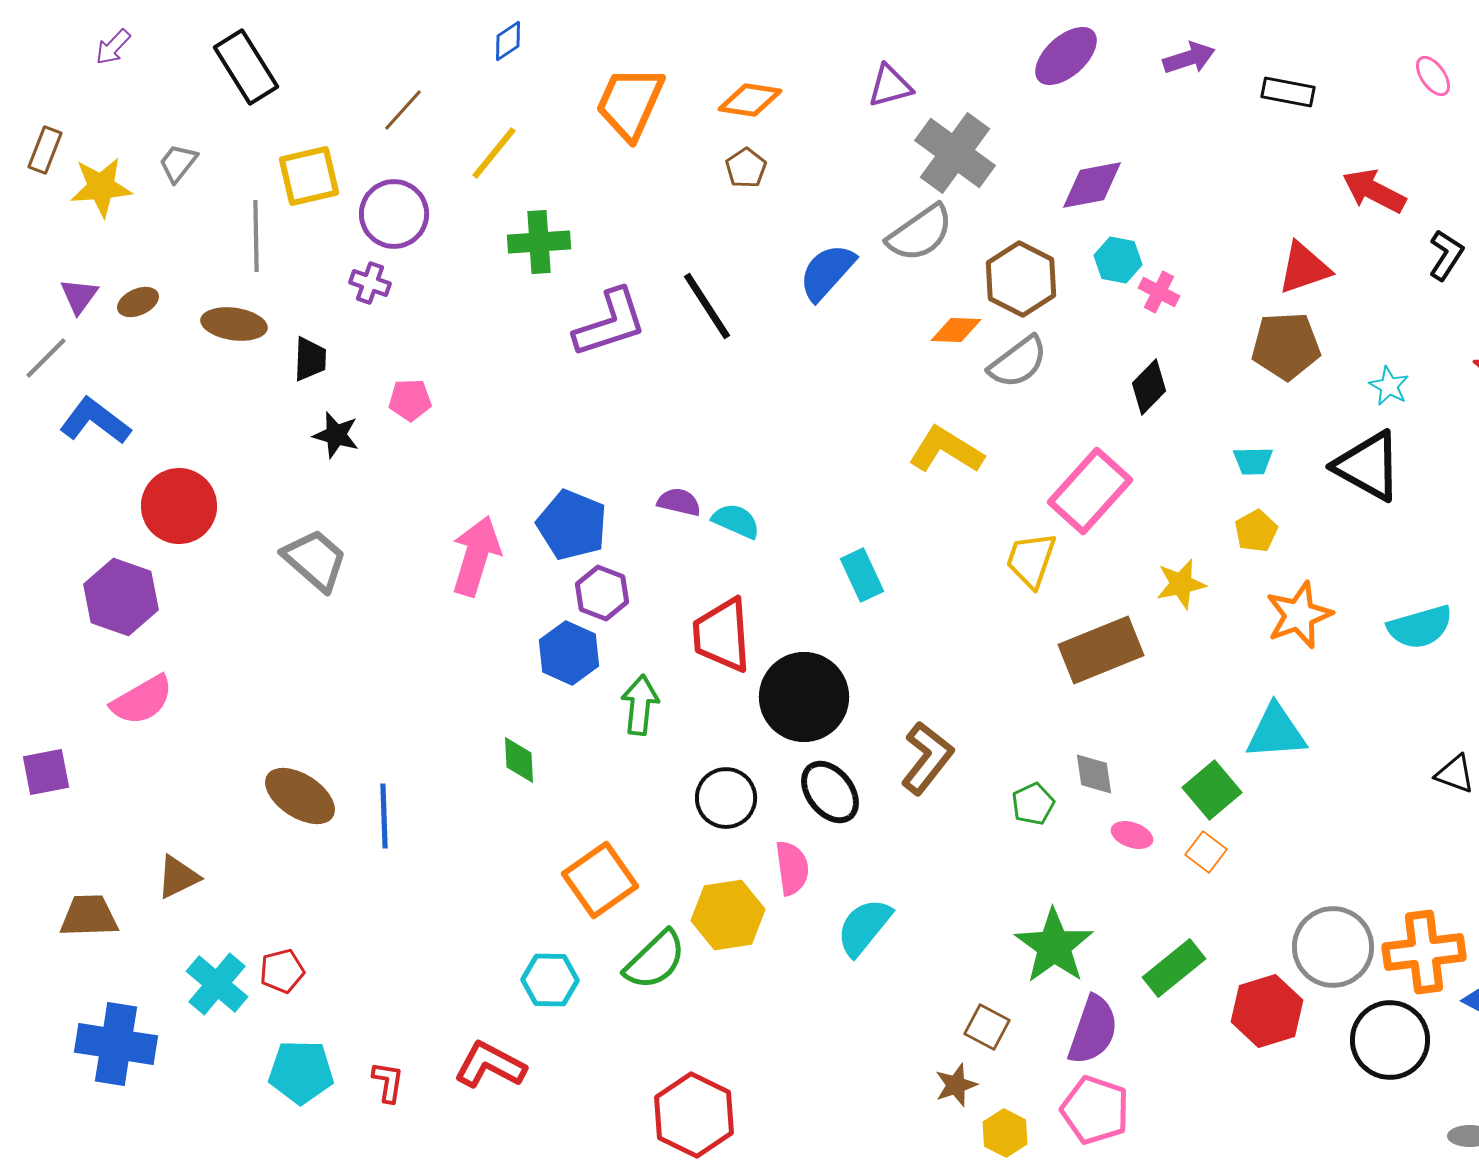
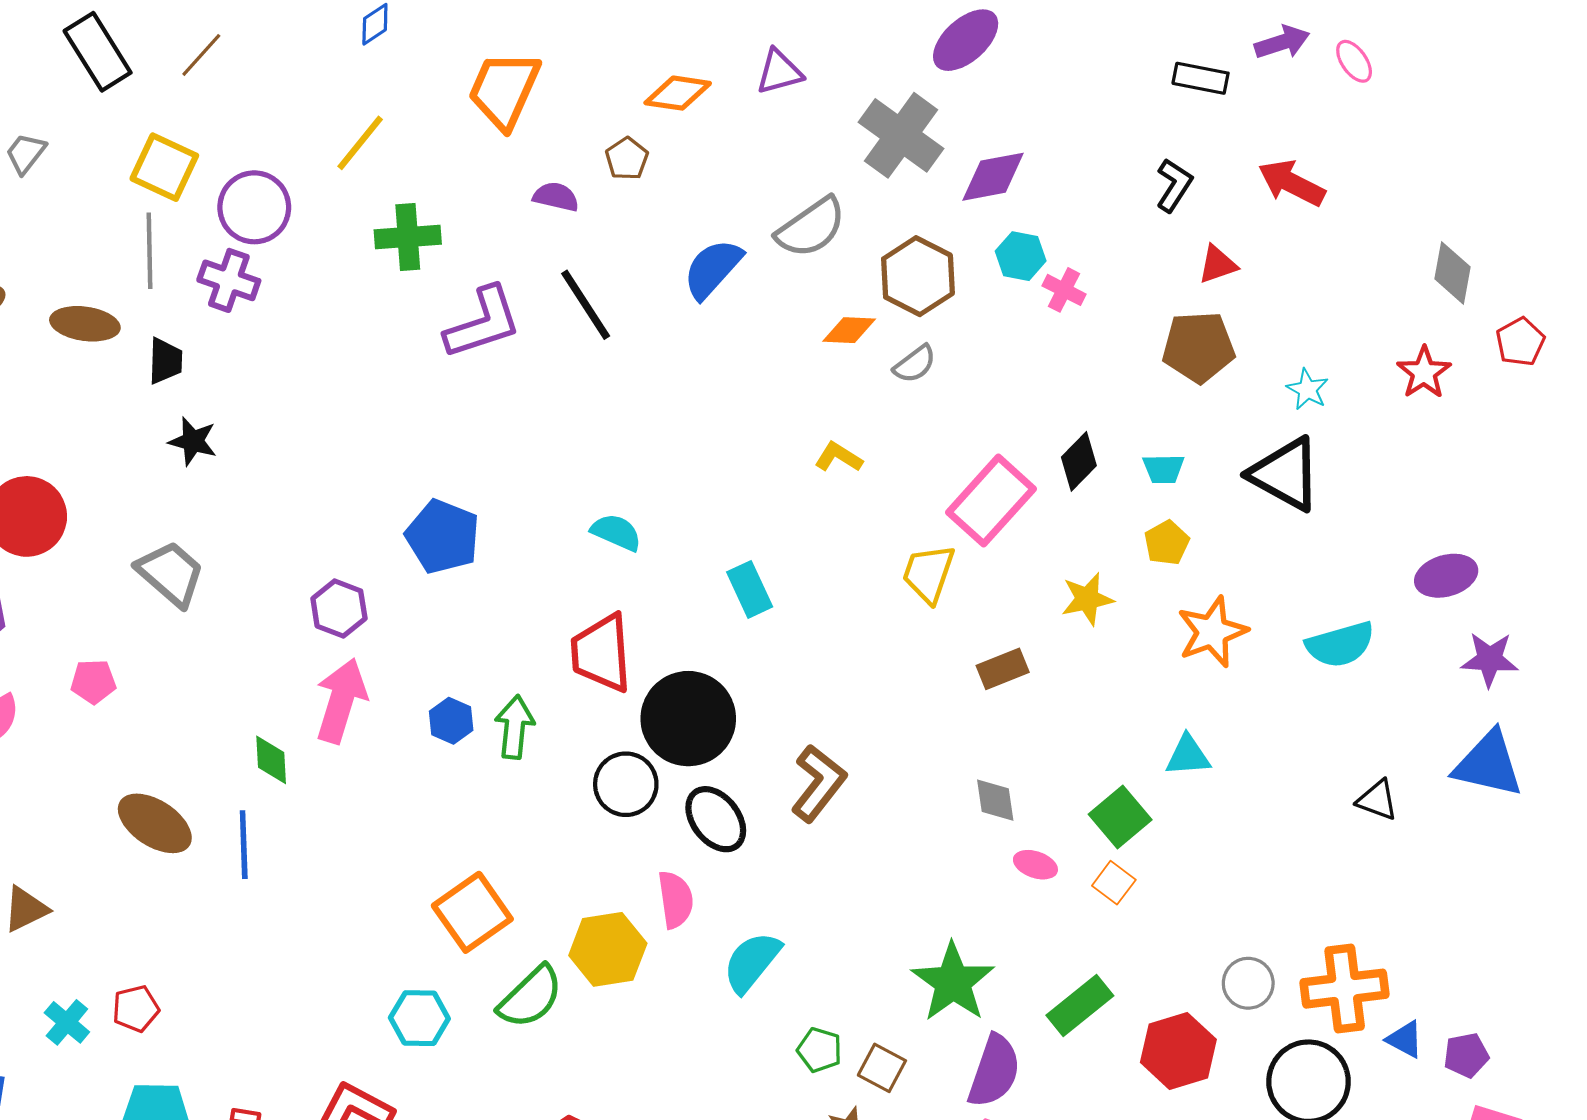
purple arrow: (1189, 58) -> (1282, 42), moved
orange diamond: (750, 100) -> (678, 93), moved
brown line: (403, 110) -> (201, 55), moved
gray cross: (955, 153) -> (901, 135), moved
yellow square: (309, 176) -> (164, 167), turned 38
gray line: (256, 236) -> (149, 251), moved
black L-shape: (1446, 255) -> (1174, 185), moved
red triangle: (1304, 268) -> (1218, 265), size x0.7
purple cross: (370, 283) -> (229, 280), size x1.4
gray semicircle: (1018, 362) -> (915, 364), size x0.7
black diamond: (1149, 387) -> (1079, 461), moved
pink pentagon: (410, 400) -> (93, 682), moved
yellow L-shape: (946, 450) -> (839, 457), size x0.6
purple semicircle: (679, 502) -> (556, 197), moved
pink arrow: (476, 556) -> (341, 701), moved
purple hexagon: (602, 593) -> (339, 609), moved
brown rectangle: (1101, 650) -> (1003, 669), size x0.6
blue hexagon: (569, 653) -> (451, 721), moved, size x0.7
cyan triangle: (1276, 732) -> (1188, 756), size x0.7
green diamond: (519, 760) -> (271, 760), moved
black circle: (726, 798) -> (626, 784), moved
green pentagon: (1033, 804) -> (820, 1050), moved, turned -30
gray circle: (1333, 947) -> (1248, 983), size x0.6
cyan cross: (217, 984) -> (67, 1022), size x0.7

